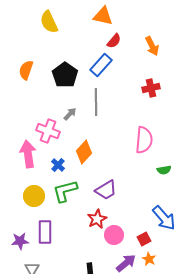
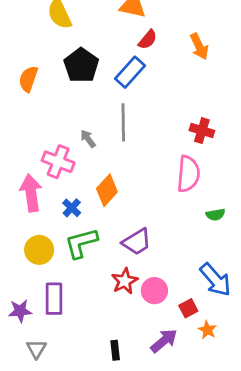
black pentagon: (65, 75) -> (81, 65), moved
red cross: (151, 88) -> (202, 131), moved, turned 30
gray arrow: (70, 114) -> (88, 139), turned -80
pink circle: (114, 235) -> (154, 291), moved
orange star: (149, 259) -> (207, 330), moved

